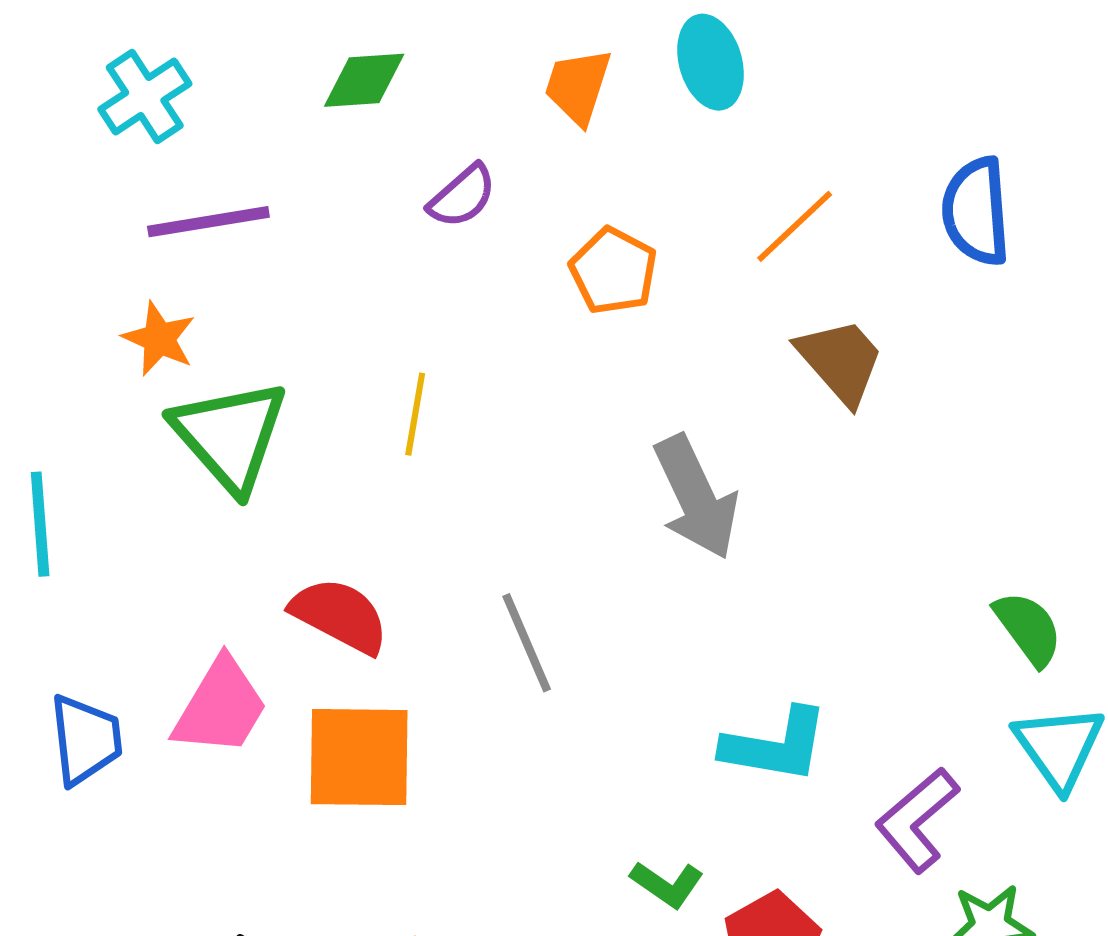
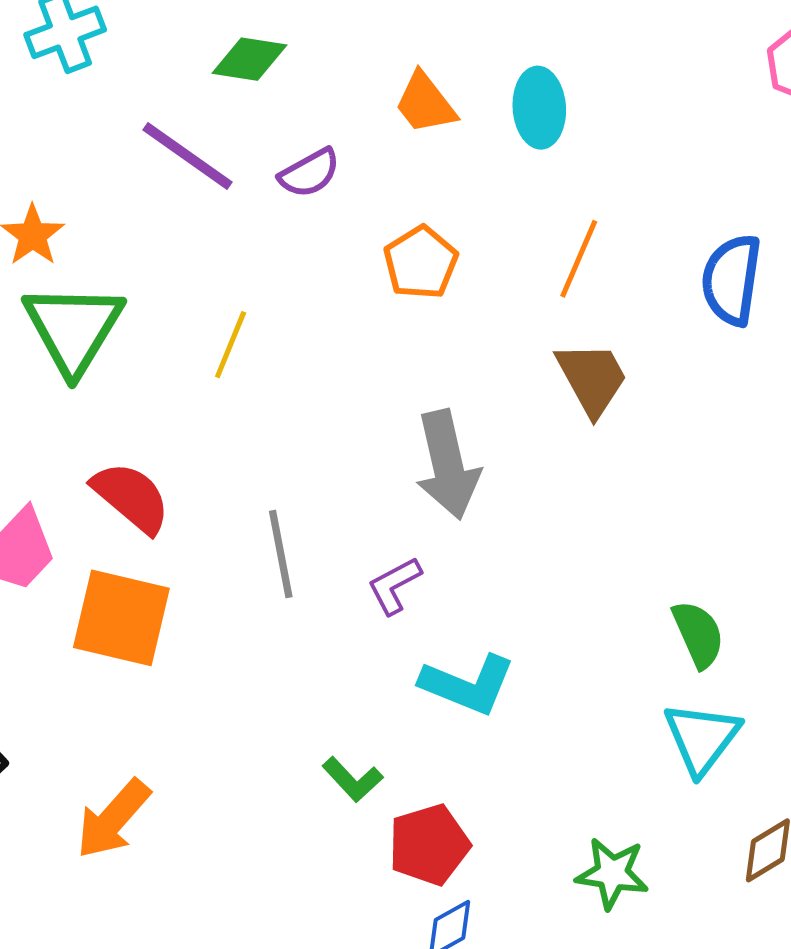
orange trapezoid: (578, 86) -> (425, 103), turned -68
purple line: (208, 222) -> (187, 156), moved, turned 32
orange line: (795, 226) -> (579, 259), turned -36
purple L-shape: (917, 820) -> (394, 585), moved, size x0.7

